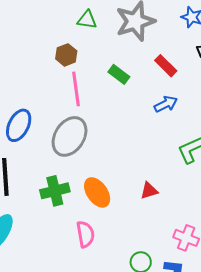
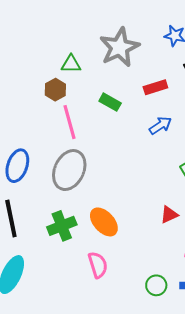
green triangle: (87, 20) -> (71, 64), moved
red rectangle: (166, 66) -> (155, 87), turned -55
red triangle: (149, 191) -> (169, 215), moved

